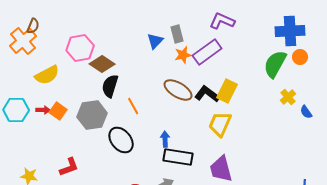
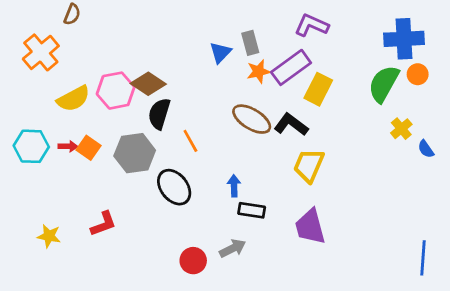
brown semicircle: (33, 26) -> (72, 14), moved
pink hexagon: (80, 48) -> (116, 91), moved
yellow rectangle: (227, 91) -> (318, 89), moved
black rectangle: (178, 157) -> (252, 210), size x0.7

